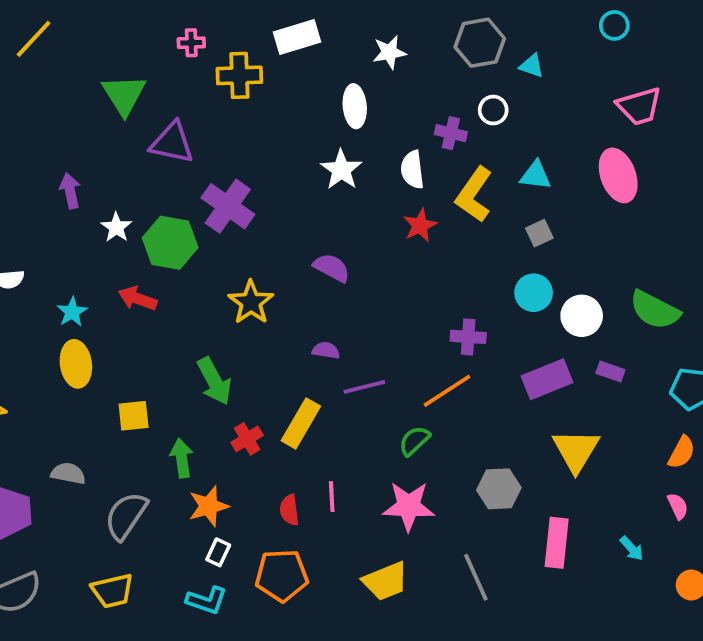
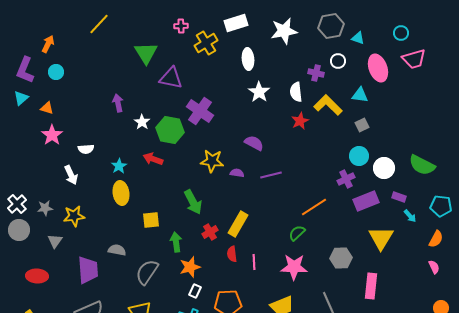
cyan circle: (614, 25) -> (401, 33), moved
white star: (389, 52) -> (284, 31), size x1.5
yellow cross: (239, 75) -> (206, 43), turned -30
white ellipse: (355, 106) -> (248, 59), moved
pink ellipse: (618, 175) -> (378, 68), moved
yellow L-shape: (474, 195) -> (328, 105), turned 100
yellow star: (251, 302) -> (212, 161), turned -30
purple cross: (468, 337) -> (346, 179), moved, turned -30
purple semicircle: (326, 350) -> (237, 173), moved
purple line: (364, 387) -> (271, 175), moved
red semicircle: (289, 510) -> (232, 254), moved
cyan arrow: (632, 548) -> (410, 216), moved

